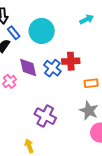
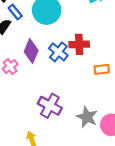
purple diamond: (28, 68) -> (31, 51), turned 35
gray star: (89, 111) -> (87, 117), moved

